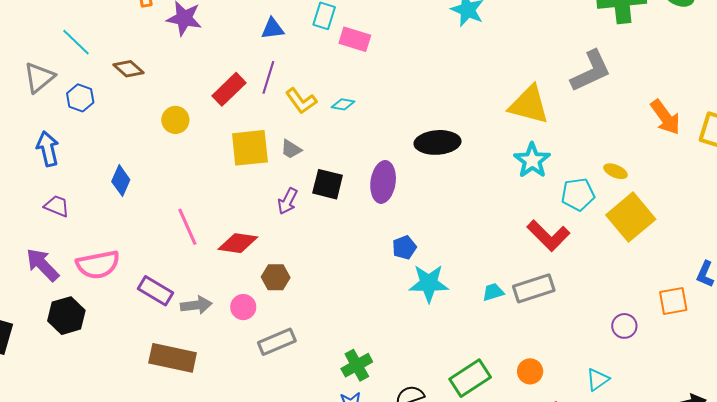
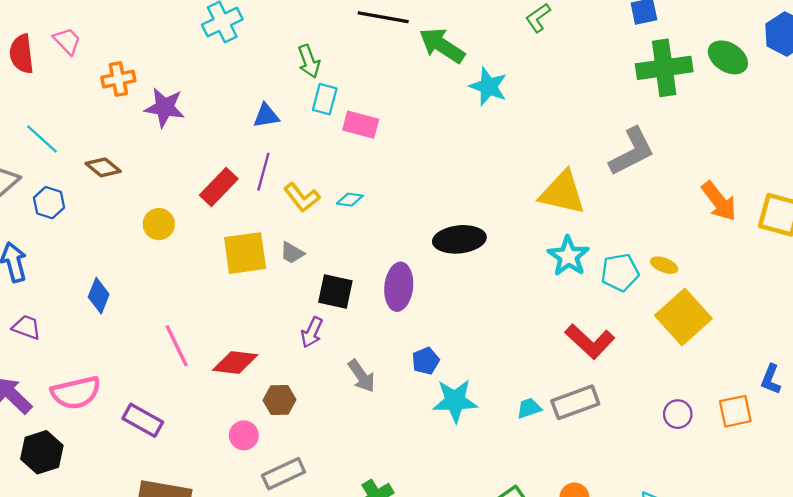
cyan pentagon: (578, 194) -> (620, 272), moved
purple arrow: (288, 201) -> (312, 332), moved
gray arrow: (196, 305) -> (362, 376), moved, turned 64
purple circle: (624, 326) -> (678, 414), moved

